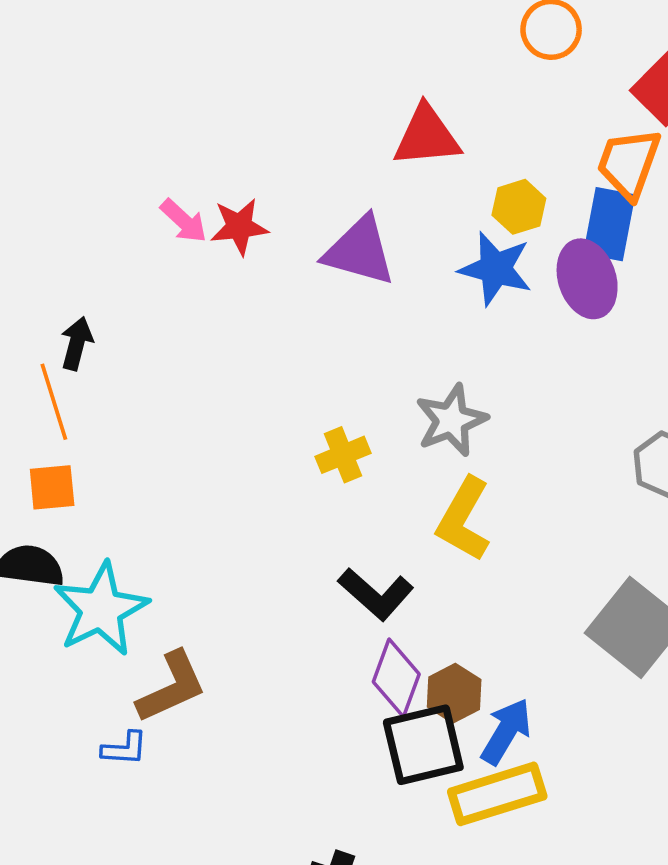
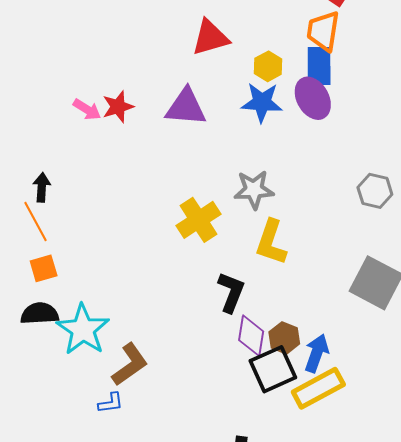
gray star: (451, 420) -> (254, 190), turned 30
yellow cross: (343, 455) -> (199, 220), size x1.5
black L-shape: (376, 594) -> (231, 292), turned -99

